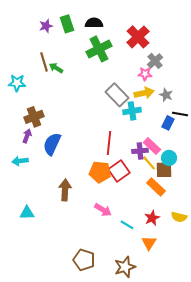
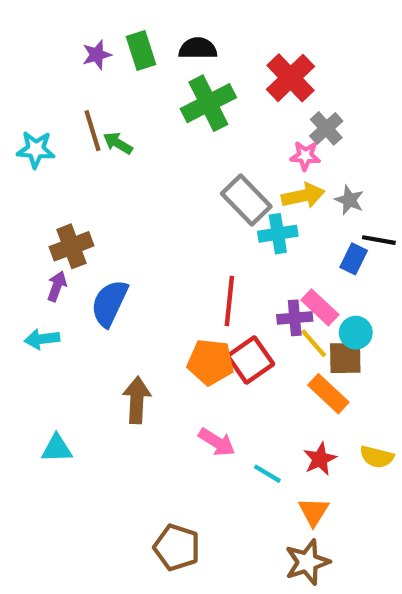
cyan star: (17, 83) -> (36, 149), moved
brown star: (125, 267) -> (307, 562), moved

